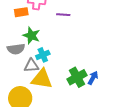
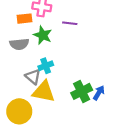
green star: (31, 36) -> (43, 35), moved
gray semicircle: (16, 49) -> (19, 44), moved
gray triangle: (31, 66) -> (33, 77), turned 42

